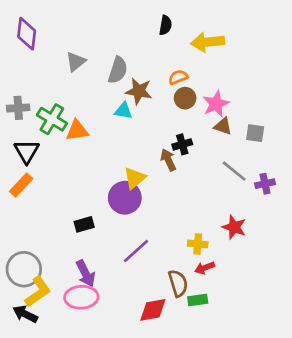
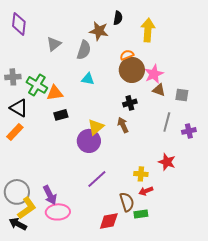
yellow arrow: (208, 42) -> (148, 30), turned 100
brown star: (139, 91) -> (99, 31), moved
brown circle: (185, 98) -> (132, 70), size x1.6
black triangle: (27, 151) -> (19, 108), turned -30
brown arrow: (168, 160) -> (123, 125), moved
gray line: (234, 171) -> (167, 122), turned 66
black rectangle: (84, 224) -> (61, 115), moved
purple arrow: (86, 273) -> (50, 195), moved

